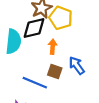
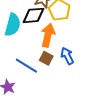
orange arrow: (53, 47) -> (48, 35), size x1.6

